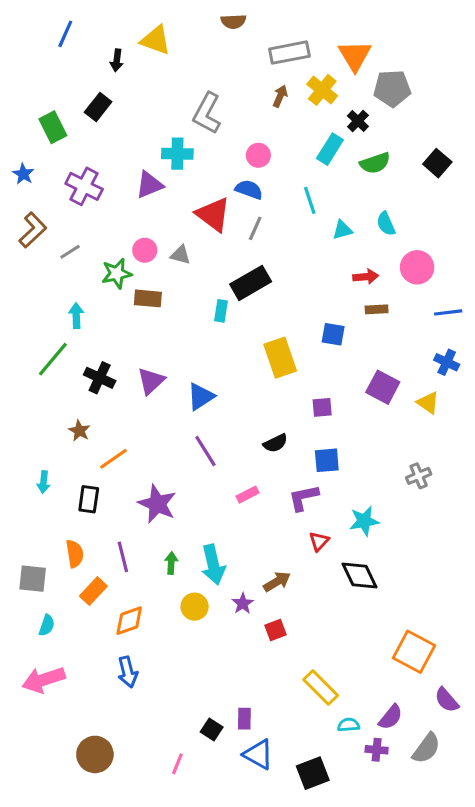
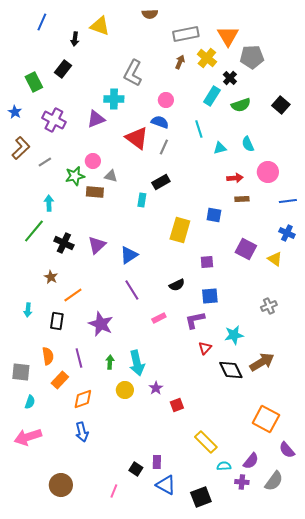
gray triangle: (181, 255) -> (111, 176), moved
black rectangle: (251, 283) -> (161, 182), size x0.7
yellow rectangle: (280, 358) -> (180, 230), turned 35
brown arrow: (277, 582) -> (262, 362), moved, size x1.4

